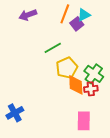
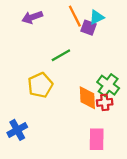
orange line: (65, 14) -> (75, 16), turned -48
purple square: (77, 24) -> (89, 28), turned -32
yellow pentagon: (67, 68) -> (40, 85), moved

